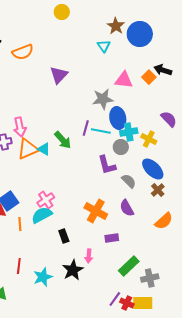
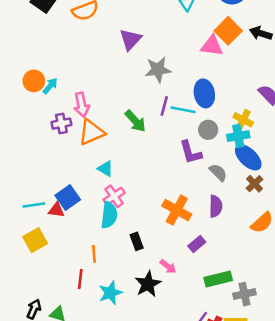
orange square: (149, 77) -> (228, 31), moved, size x1.5
gray star: (103, 99) -> (158, 70), moved
cyan cross: (129, 132) -> (238, 136), moved
cyan triangle: (44, 149) -> (105, 169), moved
purple semicircle: (127, 208) -> (216, 206), turned -150
cyan semicircle: (42, 215) -> (109, 215), turned 125
orange line: (20, 224) -> (94, 254), moved
purple rectangle: (112, 238) -> (197, 244), turned -32
pink arrow: (89, 256) -> (168, 266), turned -56
green rectangle: (129, 266) -> (218, 279), turned 30

